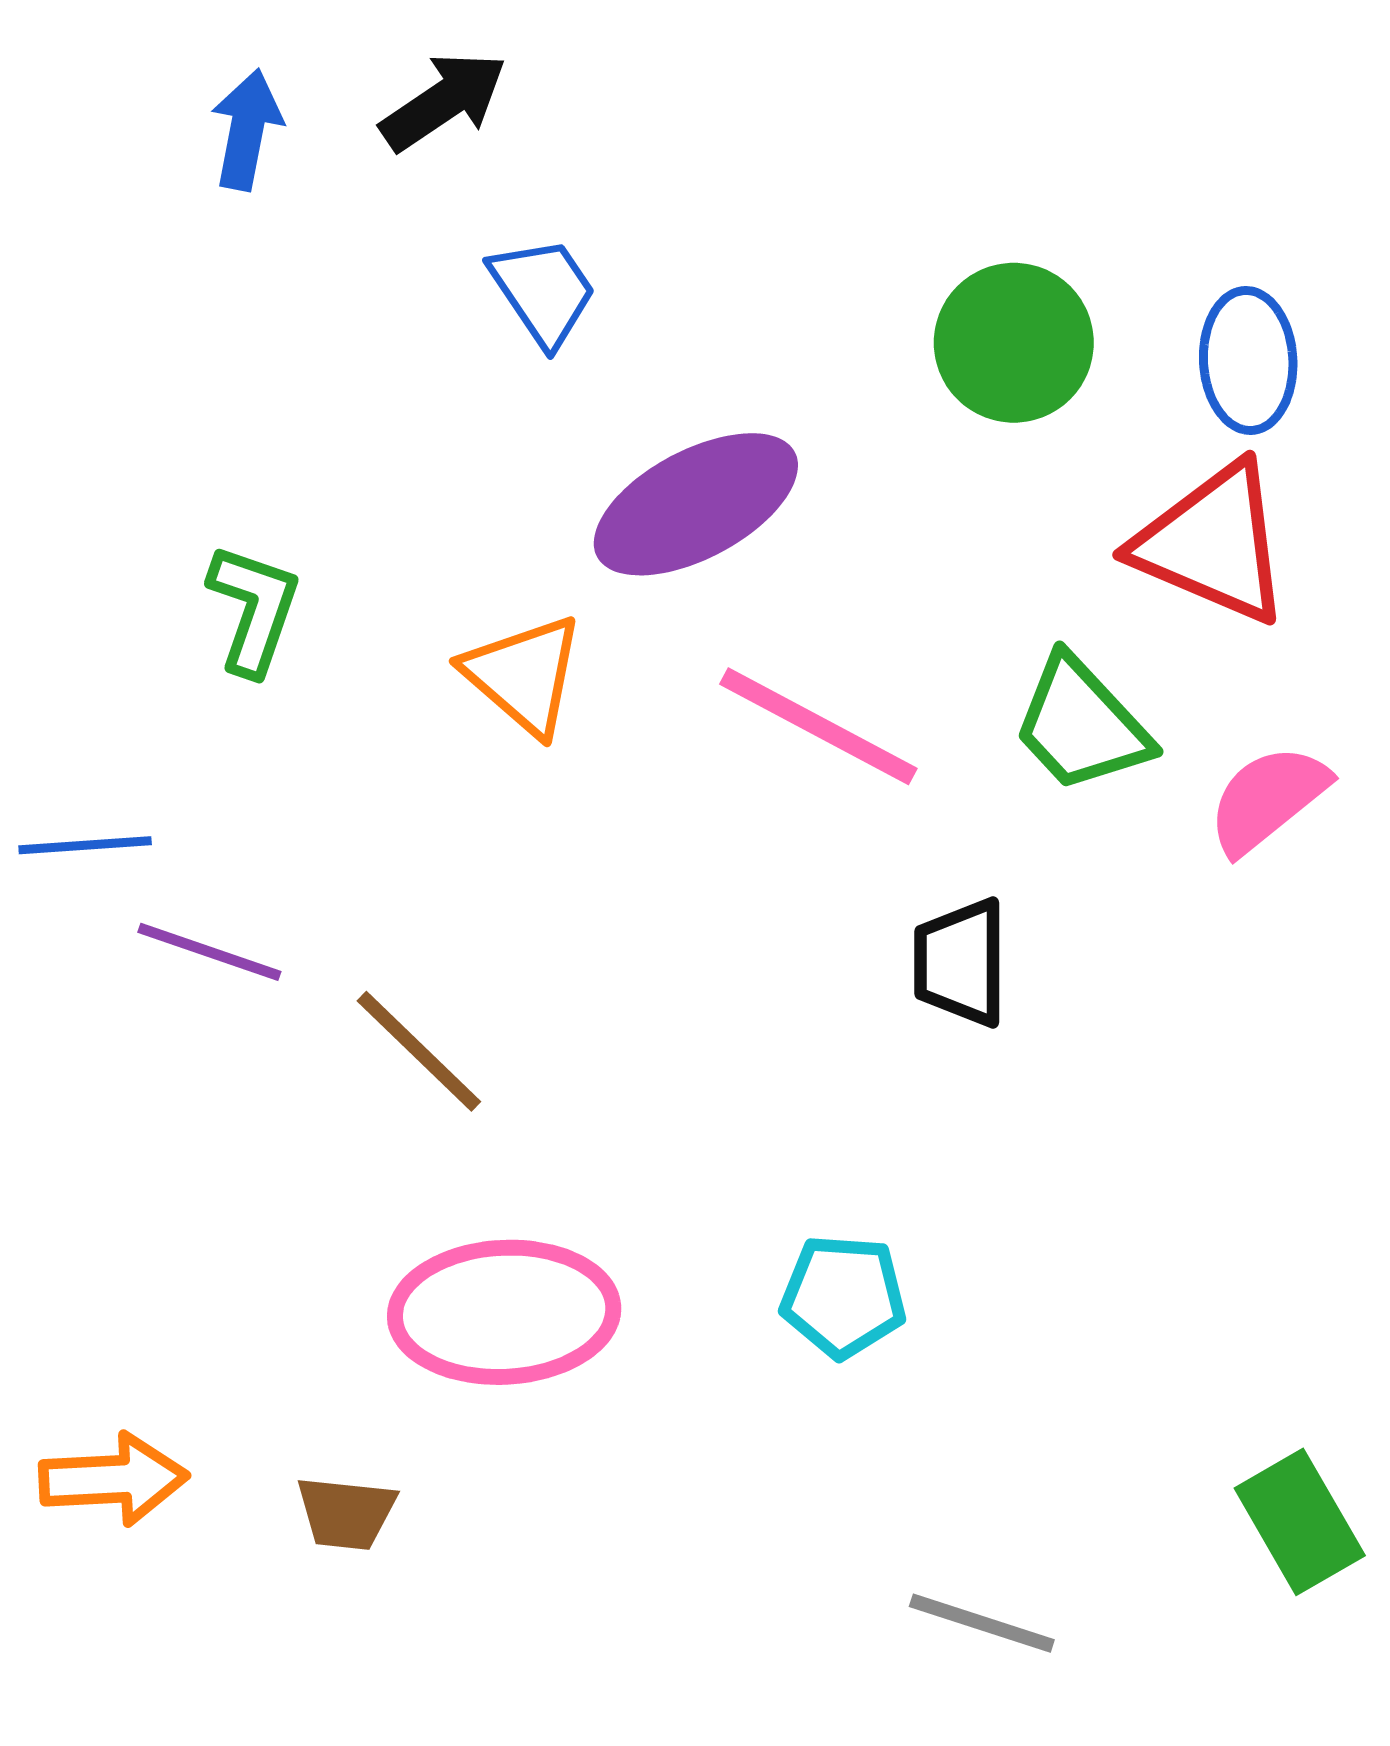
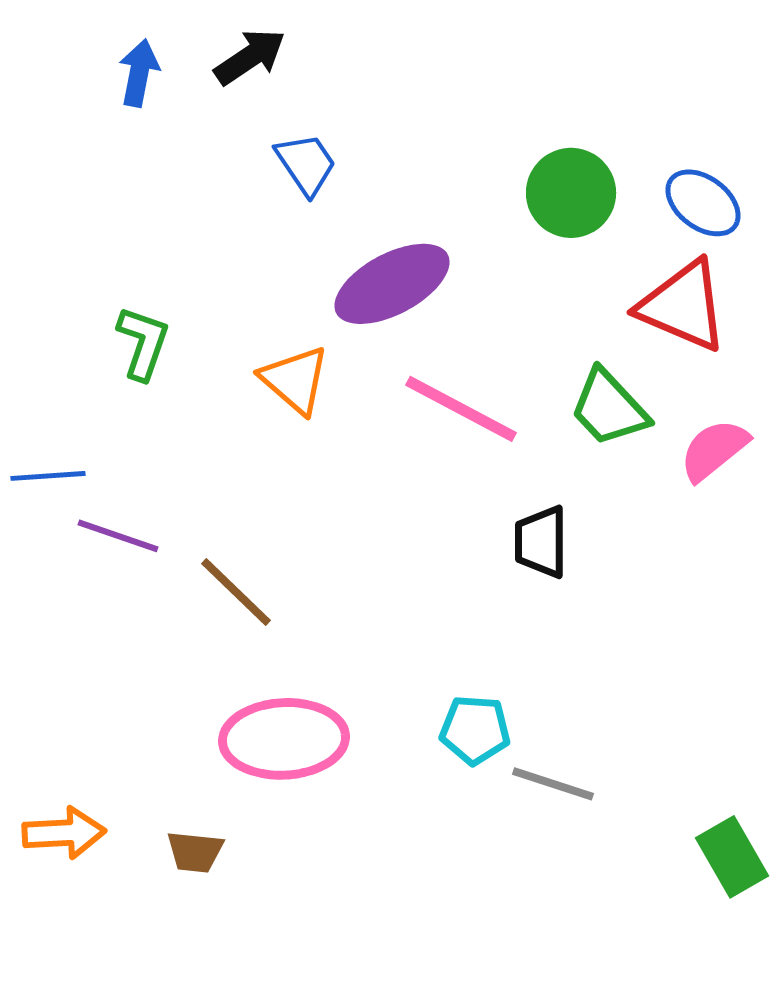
blue ellipse: (1248, 360) -> (703, 203), turned -50
gray line: (982, 1623) -> (553, 784), moved

